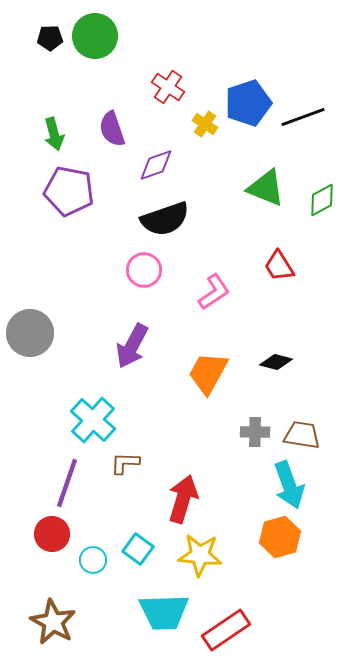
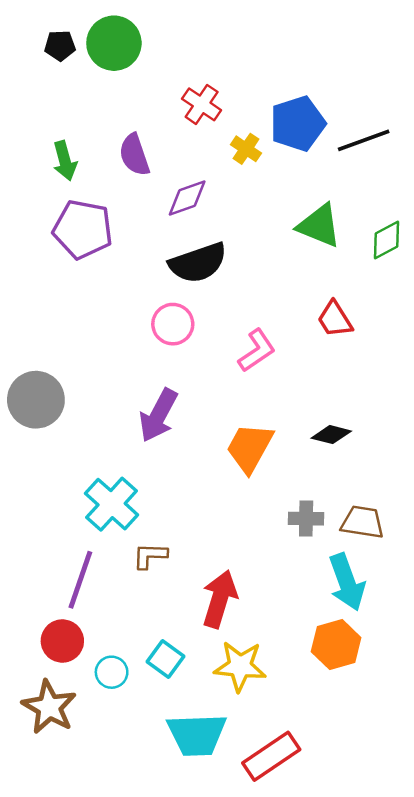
brown star: (53, 622) -> (49, 707), moved

